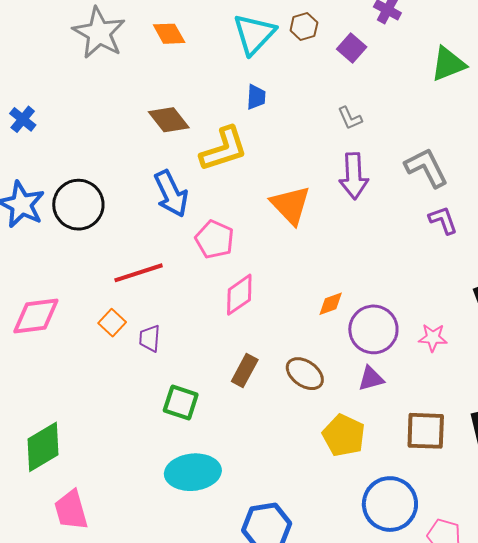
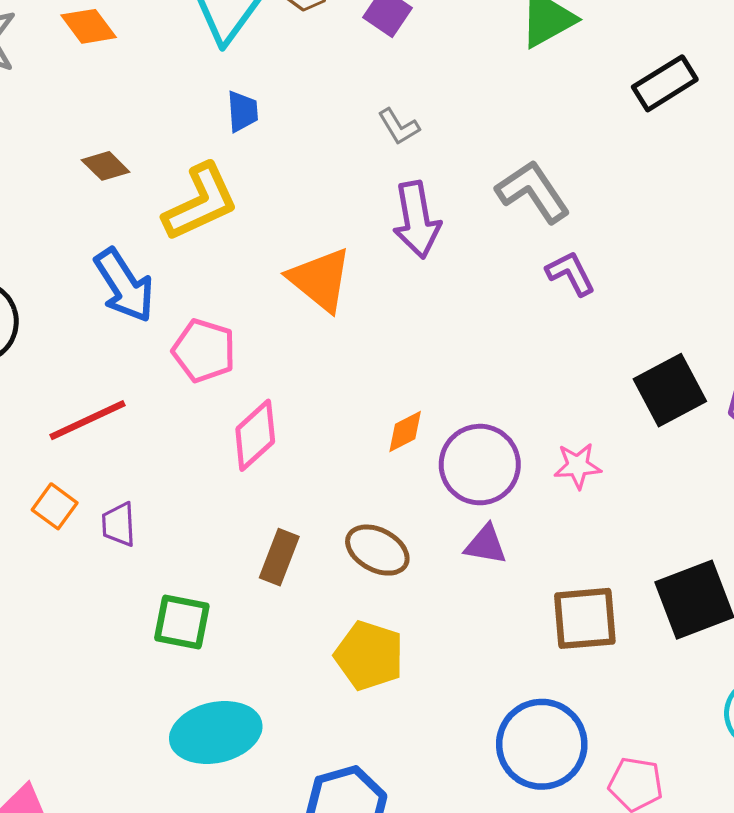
brown diamond: (169, 120) -> (106, 166), size x0.7
purple triangle: (371, 379) -> (486, 545), turned 32
yellow pentagon: (344, 435) -> (369, 656), moved

